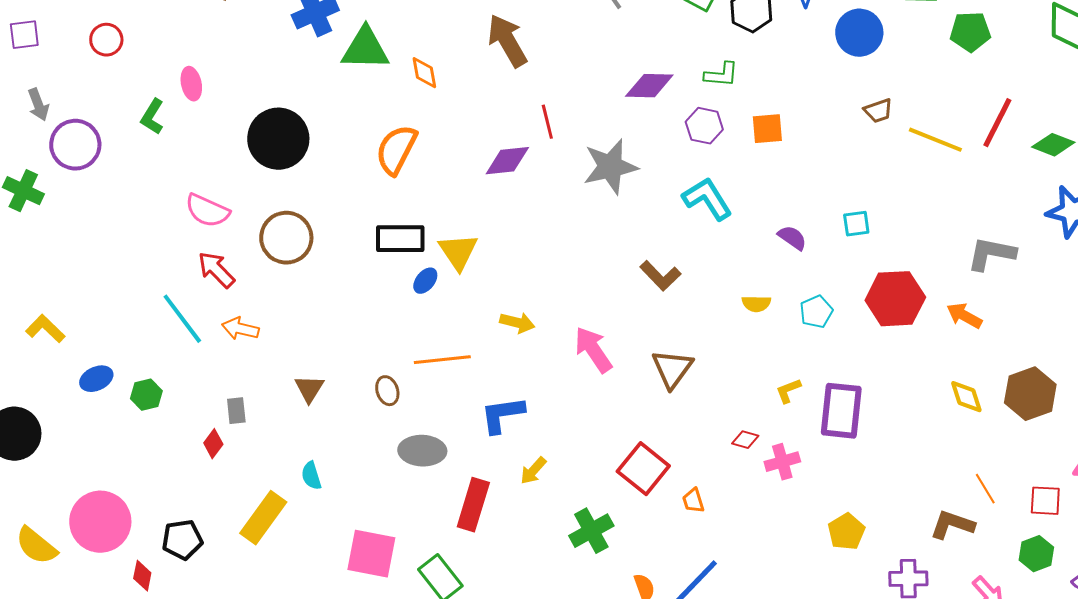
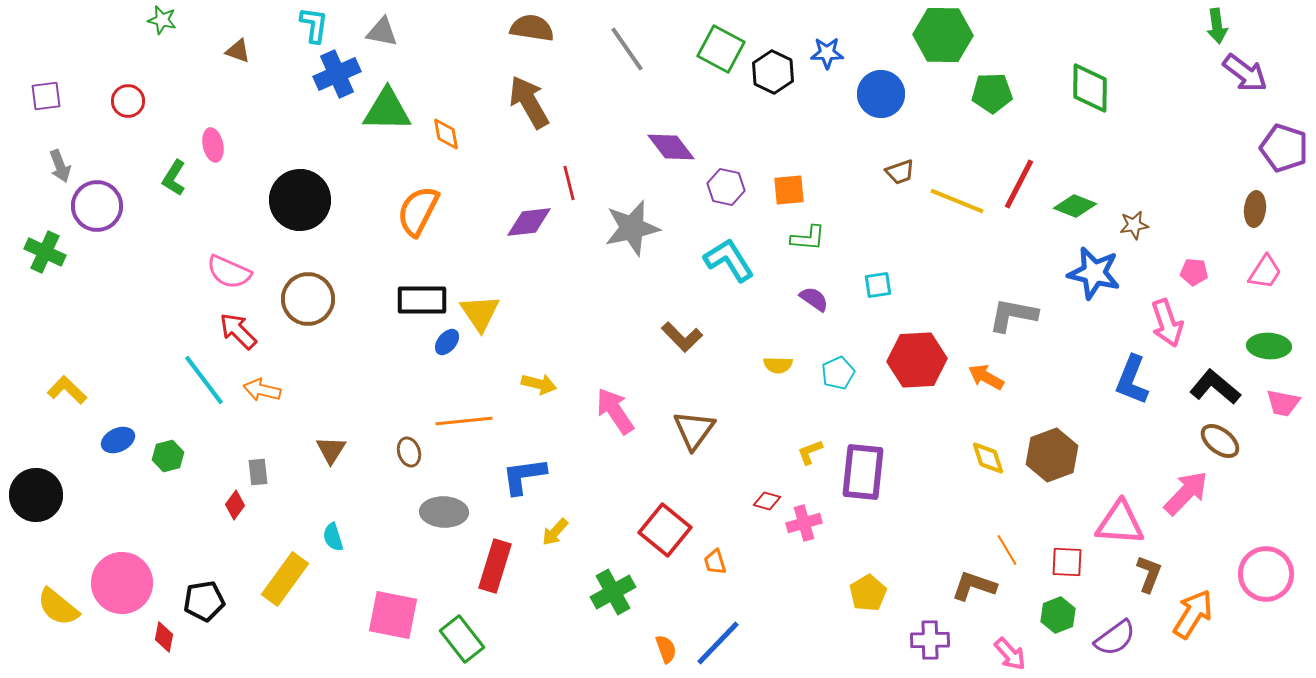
green L-shape: (721, 75) -> (808, 238), moved
purple diamond: (649, 86) -> (671, 147), turned 51

